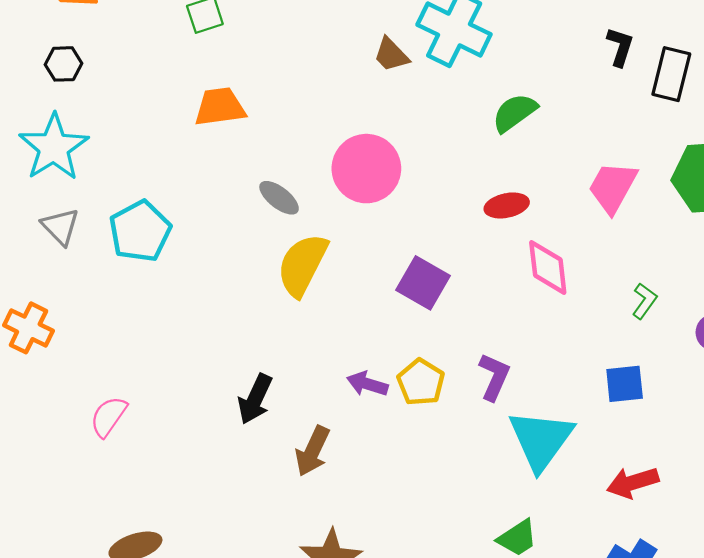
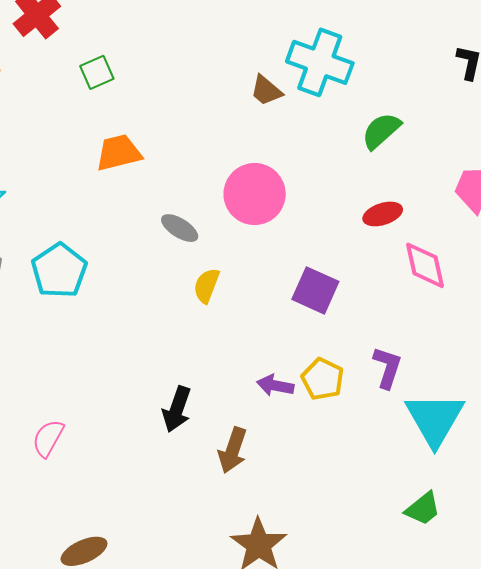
yellow semicircle: (302, 265) -> (207, 286), size x0.6

